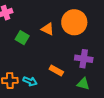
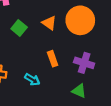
orange rectangle: (56, 71) -> (53, 59), moved, turned 32
cyan arrow: (30, 81) -> (32, 79), moved

